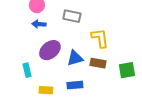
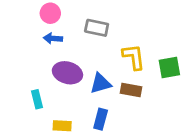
purple ellipse: (50, 50) -> (67, 73), turned 55
green square: (127, 70) -> (169, 67), moved
blue rectangle: (75, 85) -> (101, 119), turned -70

